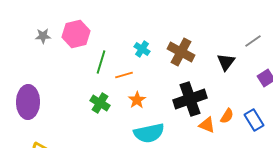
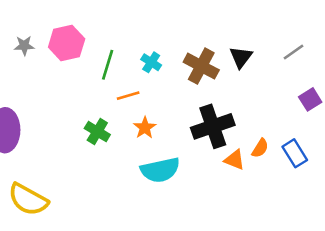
green line: (101, 62) -> (108, 65), moved
black triangle: (226, 62) -> (241, 57), moved

